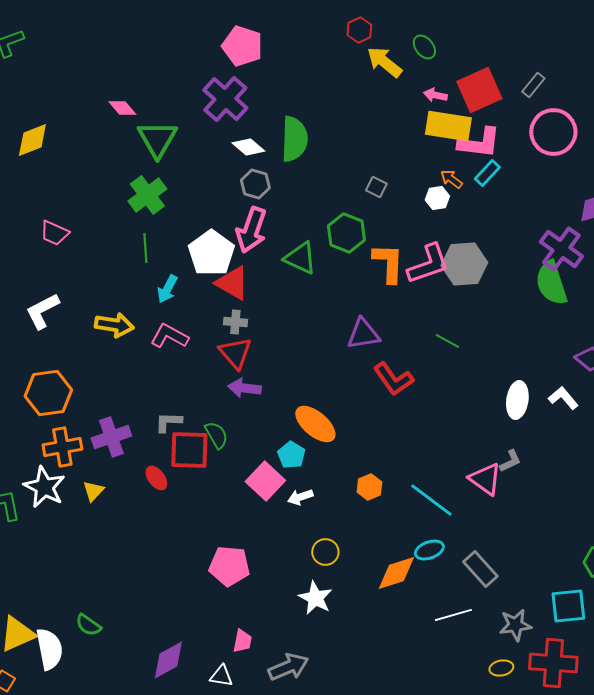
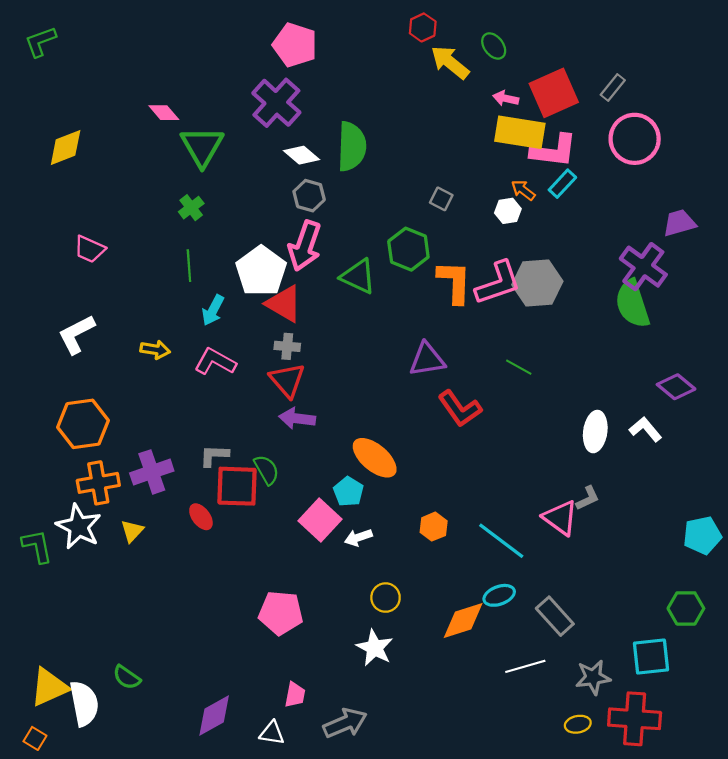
green cross: (147, 195) -> (191, 208), size x0.6
yellow arrow: (114, 325) -> (155, 350), size x0.7

